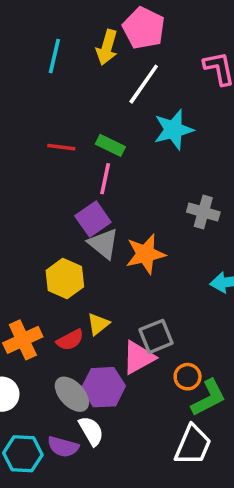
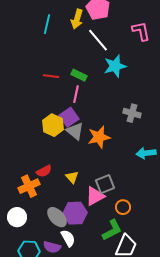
white line: (144, 84) -> (98, 40), turned -75
yellow hexagon: (65, 279) -> (53, 125), moved
yellow triangle: (98, 324) -> (72, 177), turned -32
red semicircle: (70, 340) -> (44, 171), moved
green L-shape: (209, 398) -> (112, 230), moved

